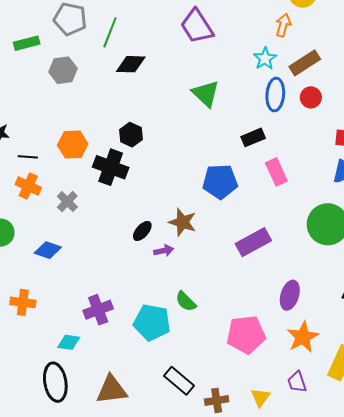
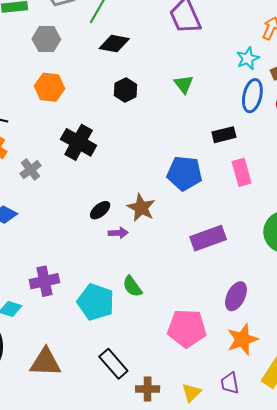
green triangle: (206, 94) -> (184, 84), size x0.7
black hexagon: (131, 135) -> (125, 90), moved
orange hexagon: (73, 145) -> (50, 87), moved

